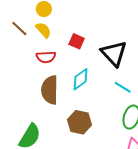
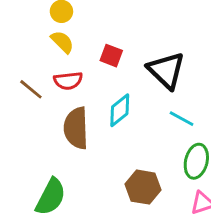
brown line: (19, 29) -> (31, 89), moved
brown hexagon: (79, 122) -> (143, 187), moved

